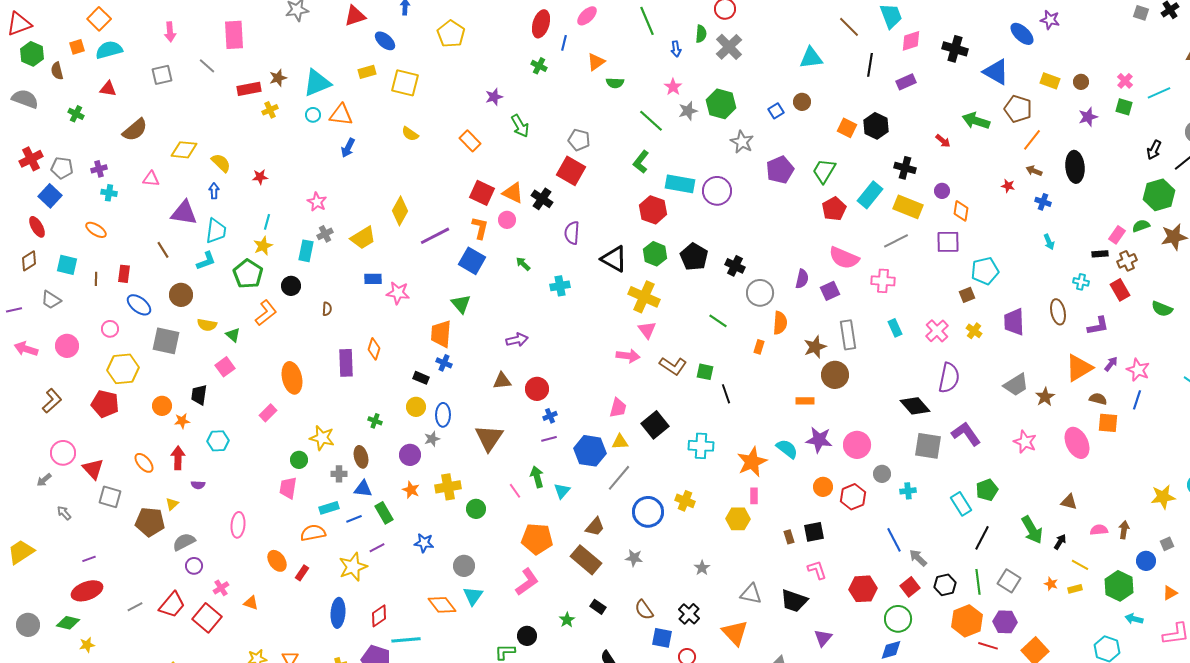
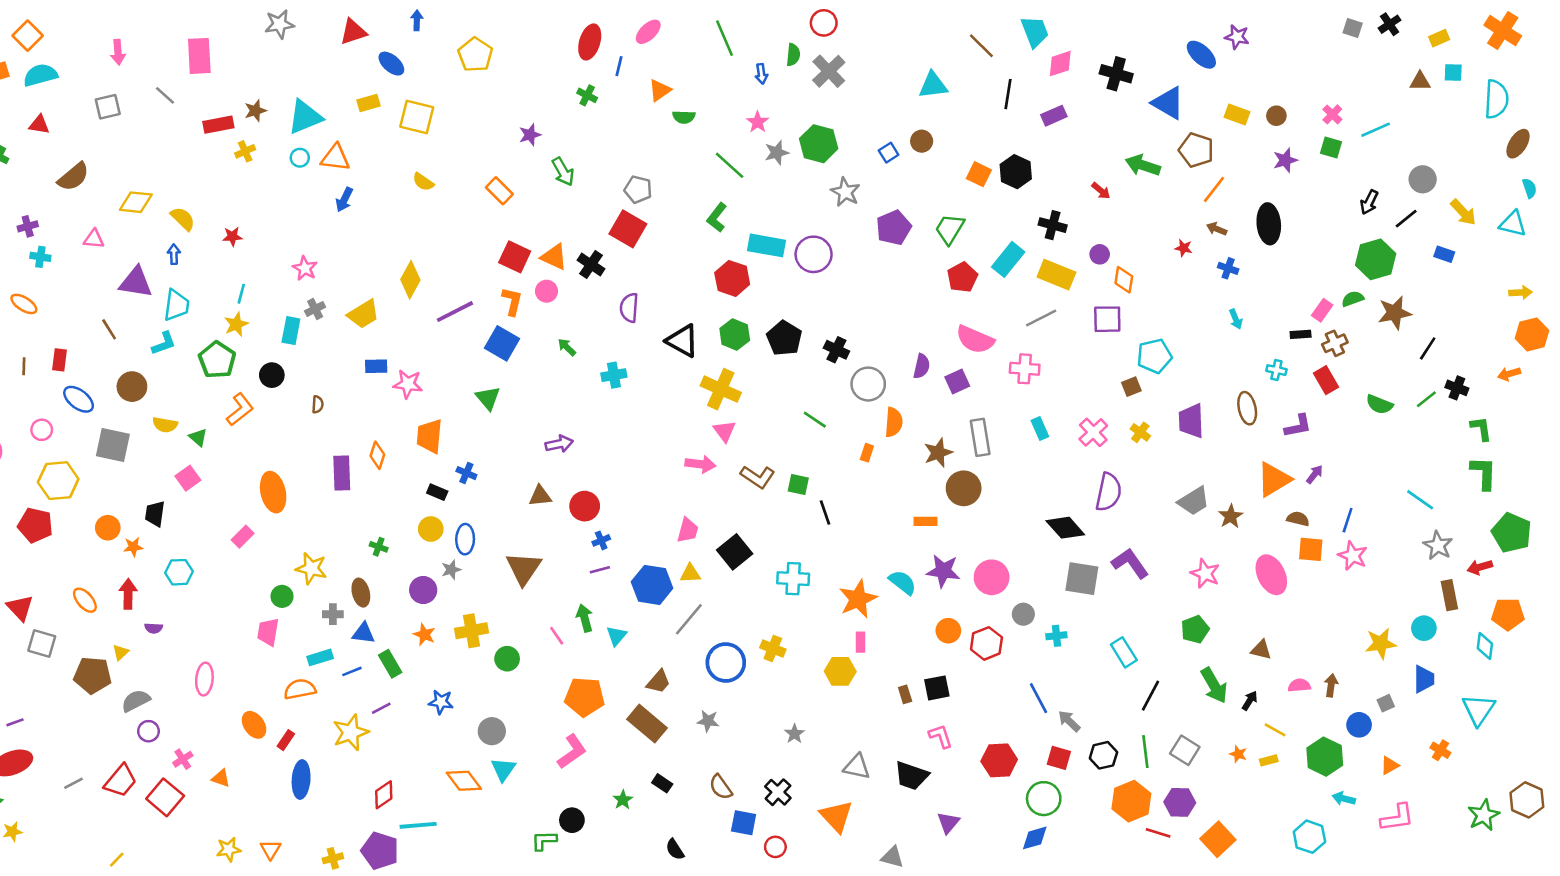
orange trapezoid: (441, 334) -> (430, 436), moved
pink star: (1138, 370) -> (1353, 556), moved
green pentagon: (987, 490) -> (1195, 629), moved
red square: (910, 587) -> (1059, 758), turned -36
blue ellipse: (338, 613) -> (301, 779), moved

